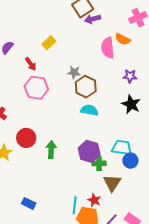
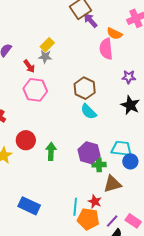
purple arrow: (93, 19) -> (91, 20), turned 63
orange semicircle: (123, 39) -> (114, 34), moved
gray star: (74, 72) -> (45, 57), moved
cyan semicircle: (89, 110) -> (89, 112), turned -144
brown triangle: (112, 183) -> (112, 184), turned 42
blue rectangle: (29, 203) -> (29, 206), size x1.5

